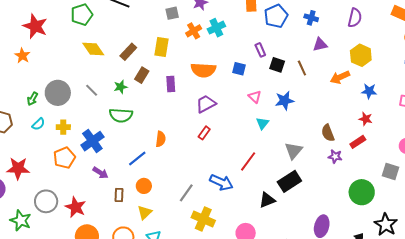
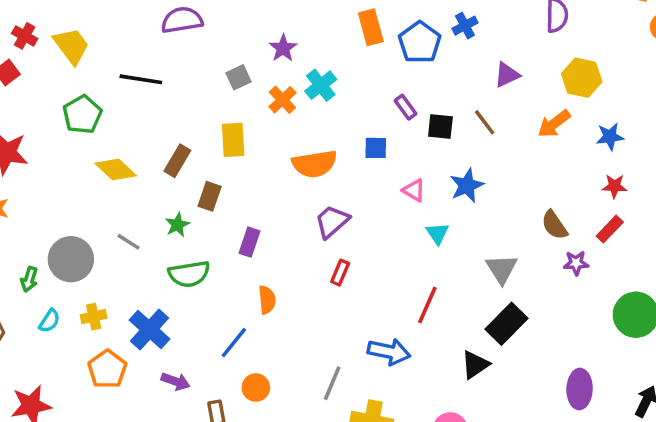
blue cross: (311, 18) -> (465, 26), moved, turned -32
purple rectangle: (171, 84) -> (249, 242), moved, turned 35

